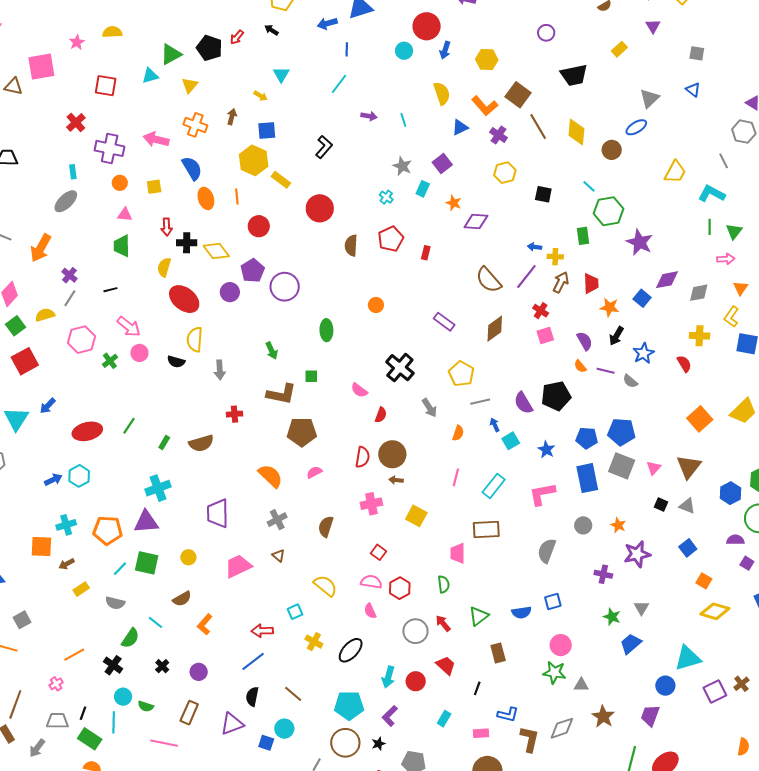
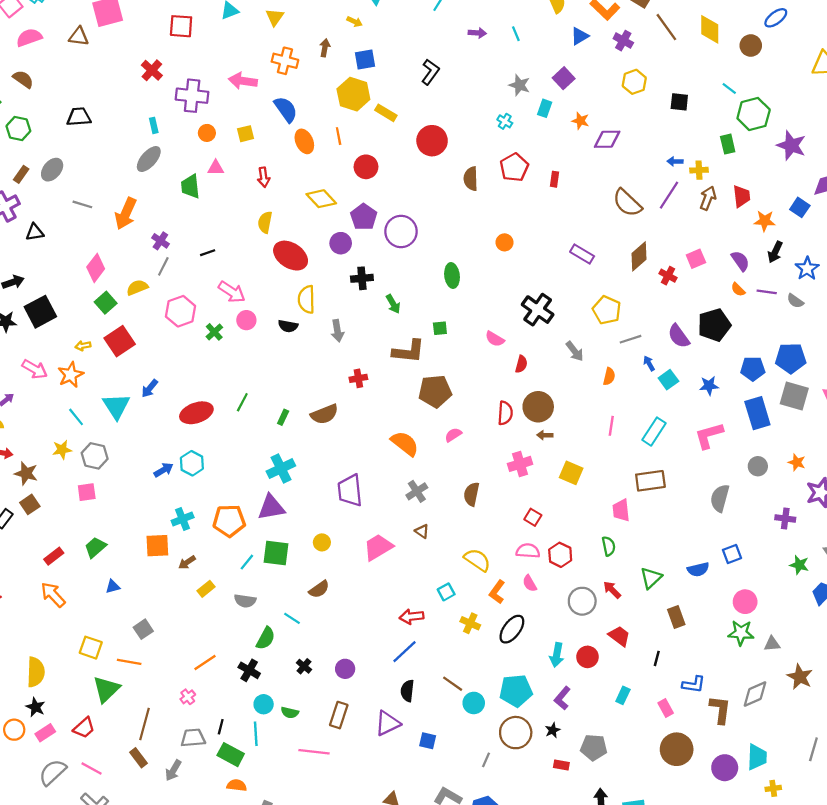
black cross: (187, 243) -> (362, 278), moved
green trapezoid: (122, 246) -> (190, 186), moved
red cross: (541, 311) -> (668, 276), moved
blue star: (546, 450) -> (709, 386), turned -30
orange L-shape: (205, 624) -> (497, 592), moved
cyan circle: (284, 729) -> (474, 703), moved
pink rectangle: (481, 733) -> (666, 708), turned 70

